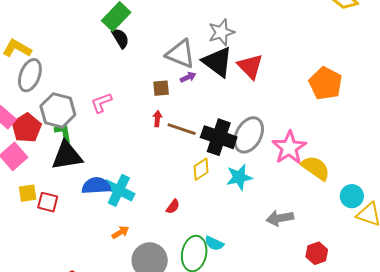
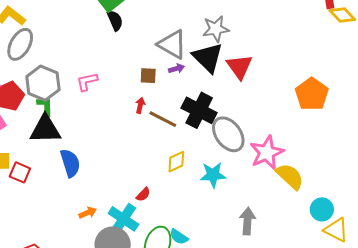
gray ellipse: (249, 135) -> (228, 134), turned -72
black cross: (219, 137) -> (199, 110), moved
blue semicircle: (96, 186) -> (70, 163), turned 68
cyan cross: (119, 190) -> (123, 219), moved
gray arrow: (280, 218) -> (247, 221), turned 96

